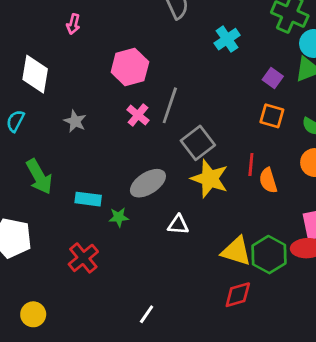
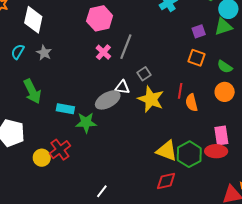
purple square: (273, 78) -> (199, 31), turned 32
gray star: (75, 121) -> (44, 53), moved
gray square: (198, 143) -> (144, 74), size x0.6
green star: (119, 217) -> (86, 123), size x1.5
white triangle: (178, 225) -> (122, 87), moved
yellow circle: (33, 314) -> (42, 158), moved

